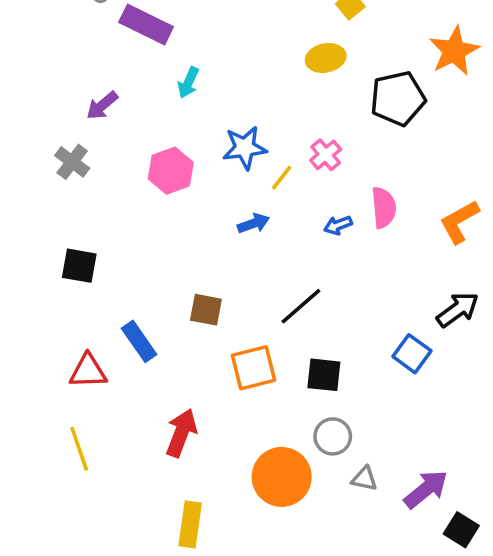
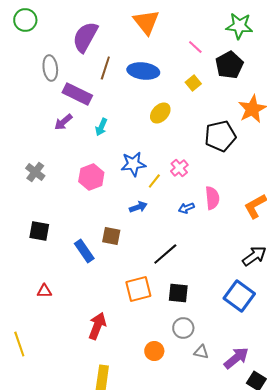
yellow ellipse: (326, 58) -> (160, 113), moved, turned -35
purple arrow: (102, 106) -> (63, 122), moved
brown square: (206, 310) -> (111, 236), moved
blue rectangle: (139, 341) -> (84, 251), moved
blue square: (412, 354) -> (239, 296), moved, size x1.4
red triangle: (88, 371) -> (44, 291), size x0.7
yellow line: (79, 449) -> (19, 344), moved
orange circle: (282, 477) -> (154, 351), size x0.6

